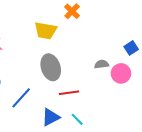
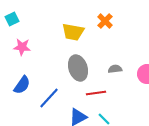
orange cross: (72, 11) -> (105, 21), moved
gray semicircle: (102, 64) -> (115, 69), moved

